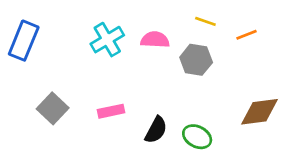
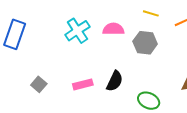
gray square: (53, 108) -> (39, 84), size x0.7
black semicircle: (156, 130) -> (115, 81), moved

